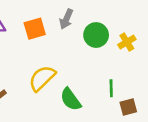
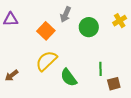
orange square: (35, 29) -> (46, 31), moved, turned -30
yellow cross: (127, 42) -> (120, 21), moved

